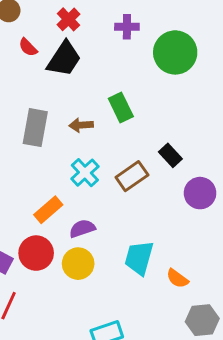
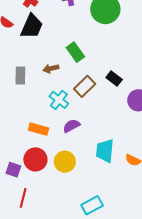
gray rectangle: (35, 128) -> (20, 76), size x0.7
brown rectangle: (132, 176) -> (85, 86), moved
orange rectangle: (48, 210) -> (39, 129), turned 66
purple semicircle: (82, 228) -> (71, 126), moved

